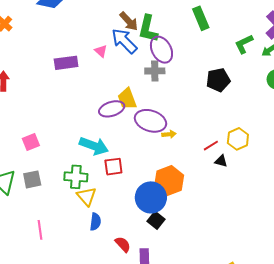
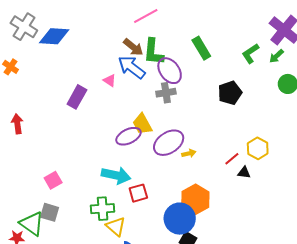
green rectangle: (201, 18) -> (201, 48), moved
purple rectangle: (66, 63) -> (77, 97), turned -45
purple ellipse: (150, 121) -> (169, 143), turned -44
gray square: (32, 179) -> (50, 212), moved, turned 36

